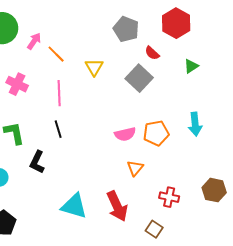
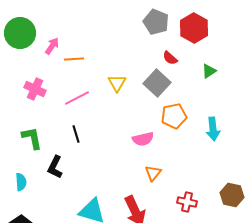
gray pentagon: (126, 29) -> (156, 22), moved
orange line: (56, 54) -> (74, 59), turned -48
yellow triangle: (94, 67) -> (117, 83), moved
pink line: (59, 93) -> (77, 98), turned 65
orange pentagon: (156, 133) -> (174, 116), moved

